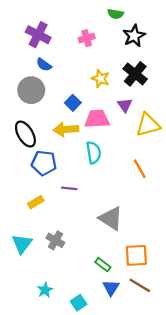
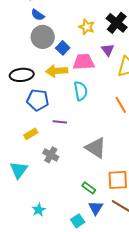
gray circle: (31, 90) -> (43, 37), moved
black ellipse: (25, 134) -> (22, 75), turned -65
gray cross: (55, 240) -> (51, 155), moved
cyan square: (79, 303) -> (78, 221), moved

